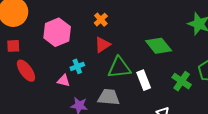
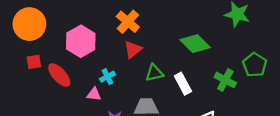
orange cross: (101, 20) -> (128, 22), size x1.5
green triangle: (119, 68) -> (154, 73), size x0.7
red ellipse: (26, 71) -> (59, 75), moved

